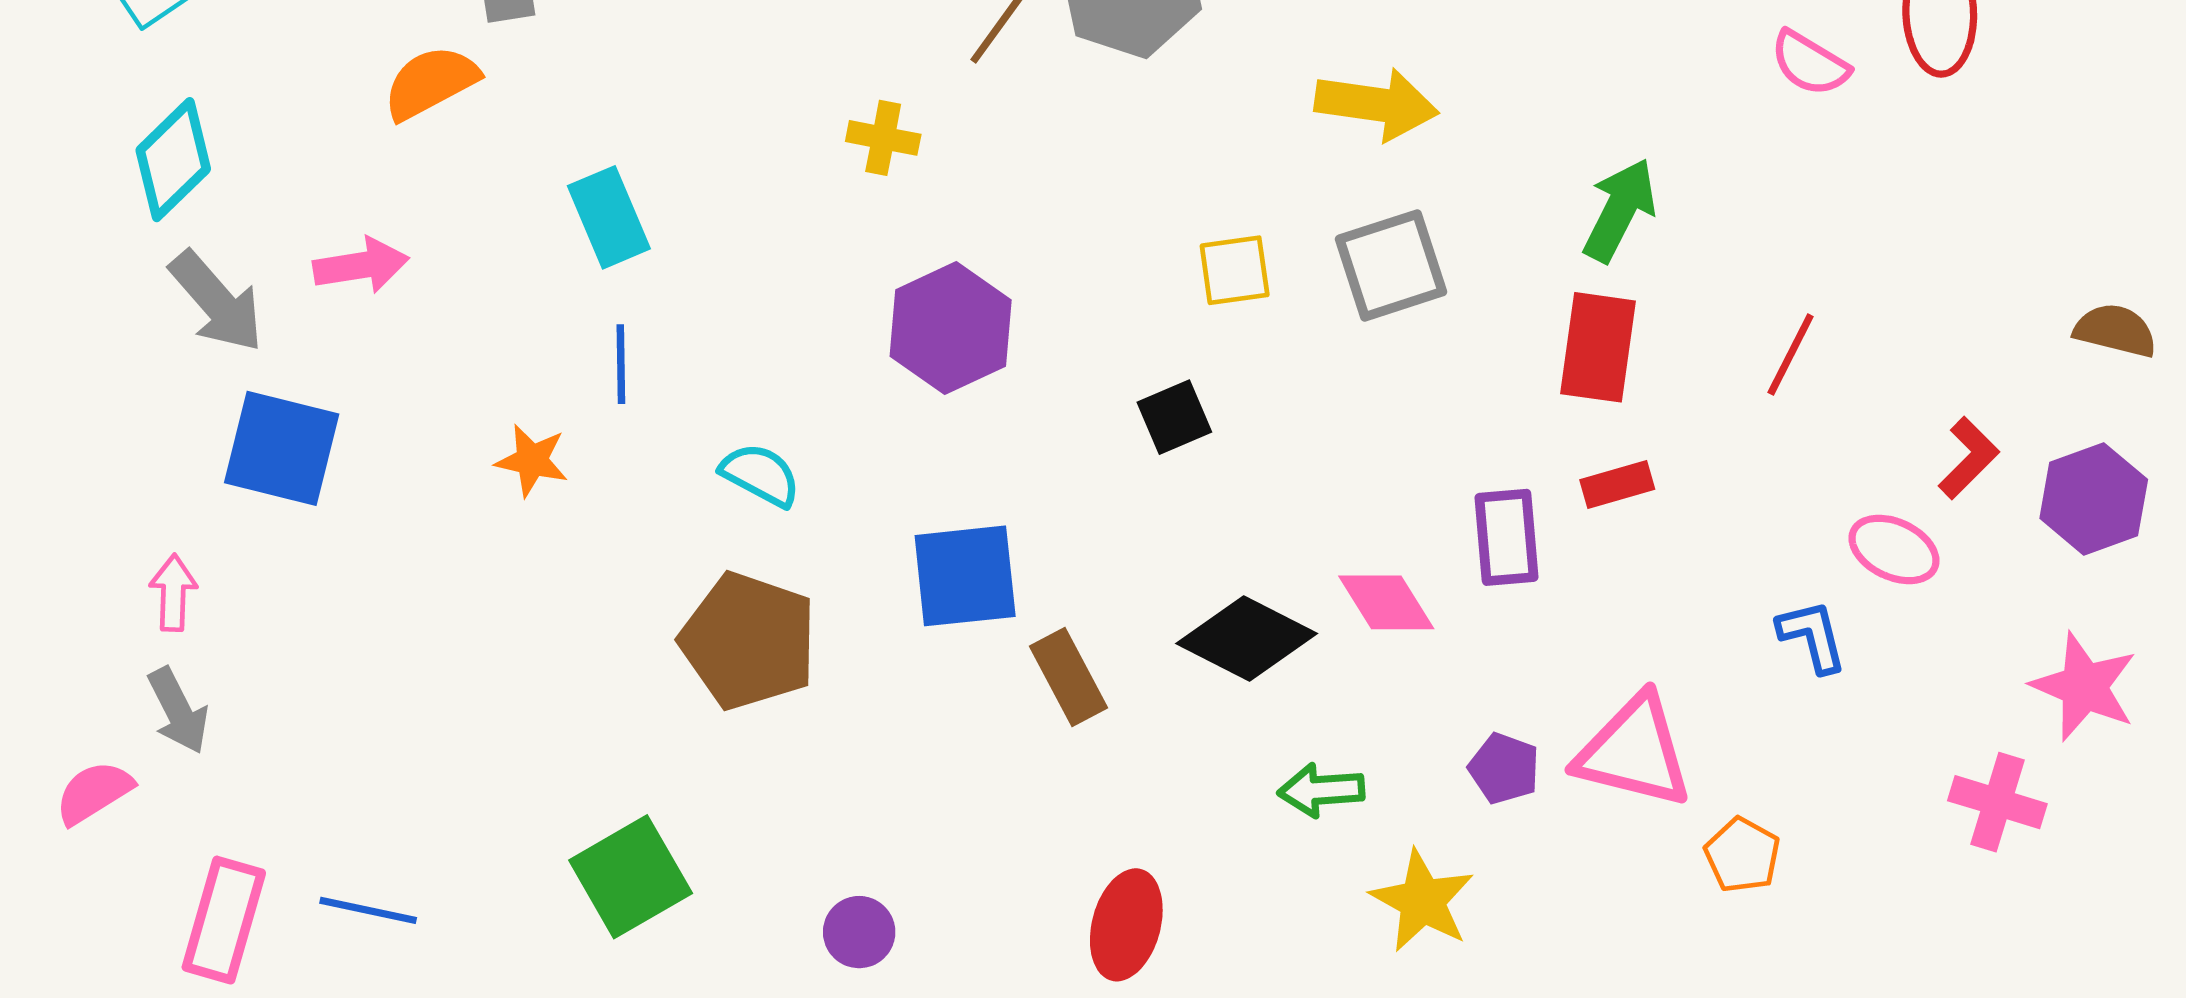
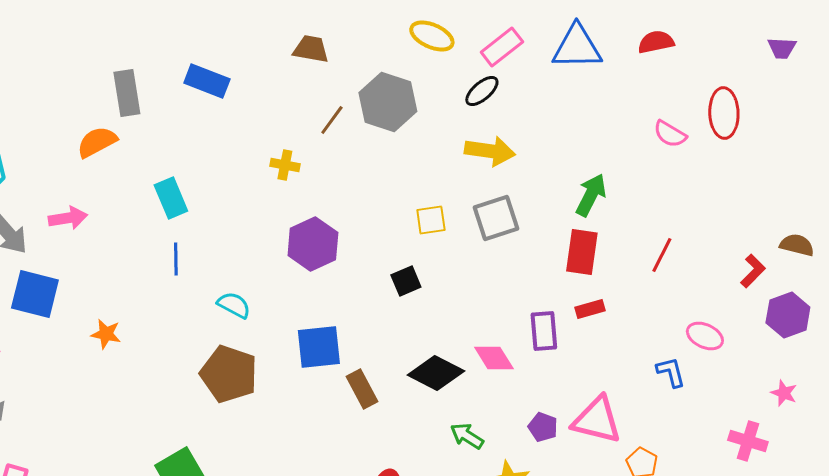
red L-shape: (1969, 458) -> (753, 271), moved
orange star: (532, 460) -> (106, 334), moved
pink star: (2084, 687) -> (784, 393), size x0.6
green arrow: (1321, 790) -> (467, 436), turned 36

